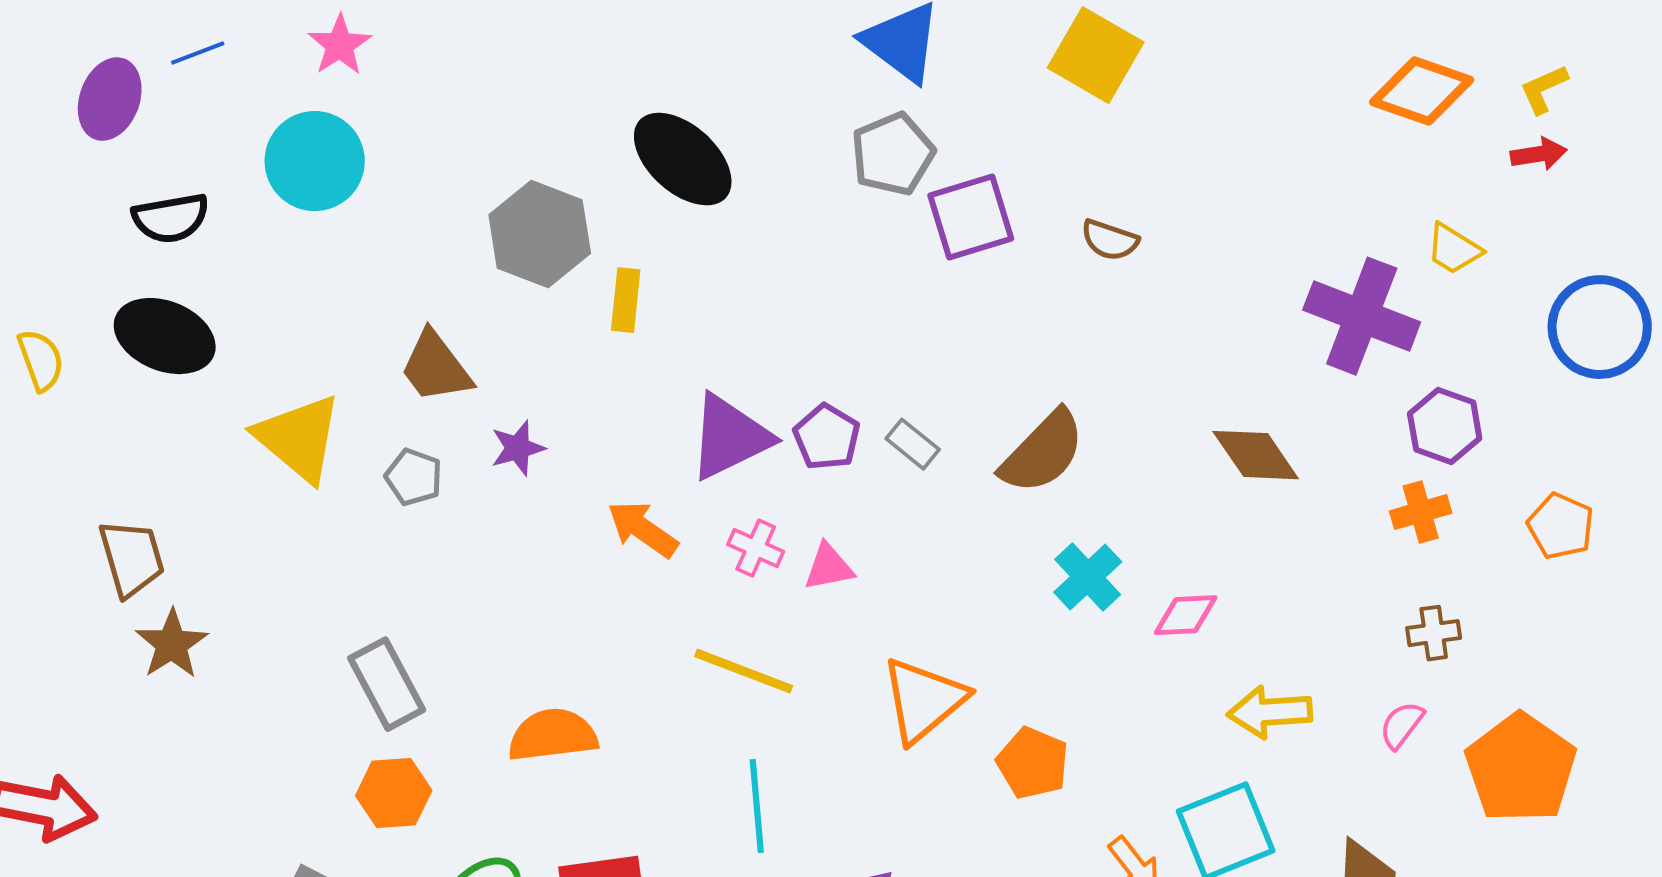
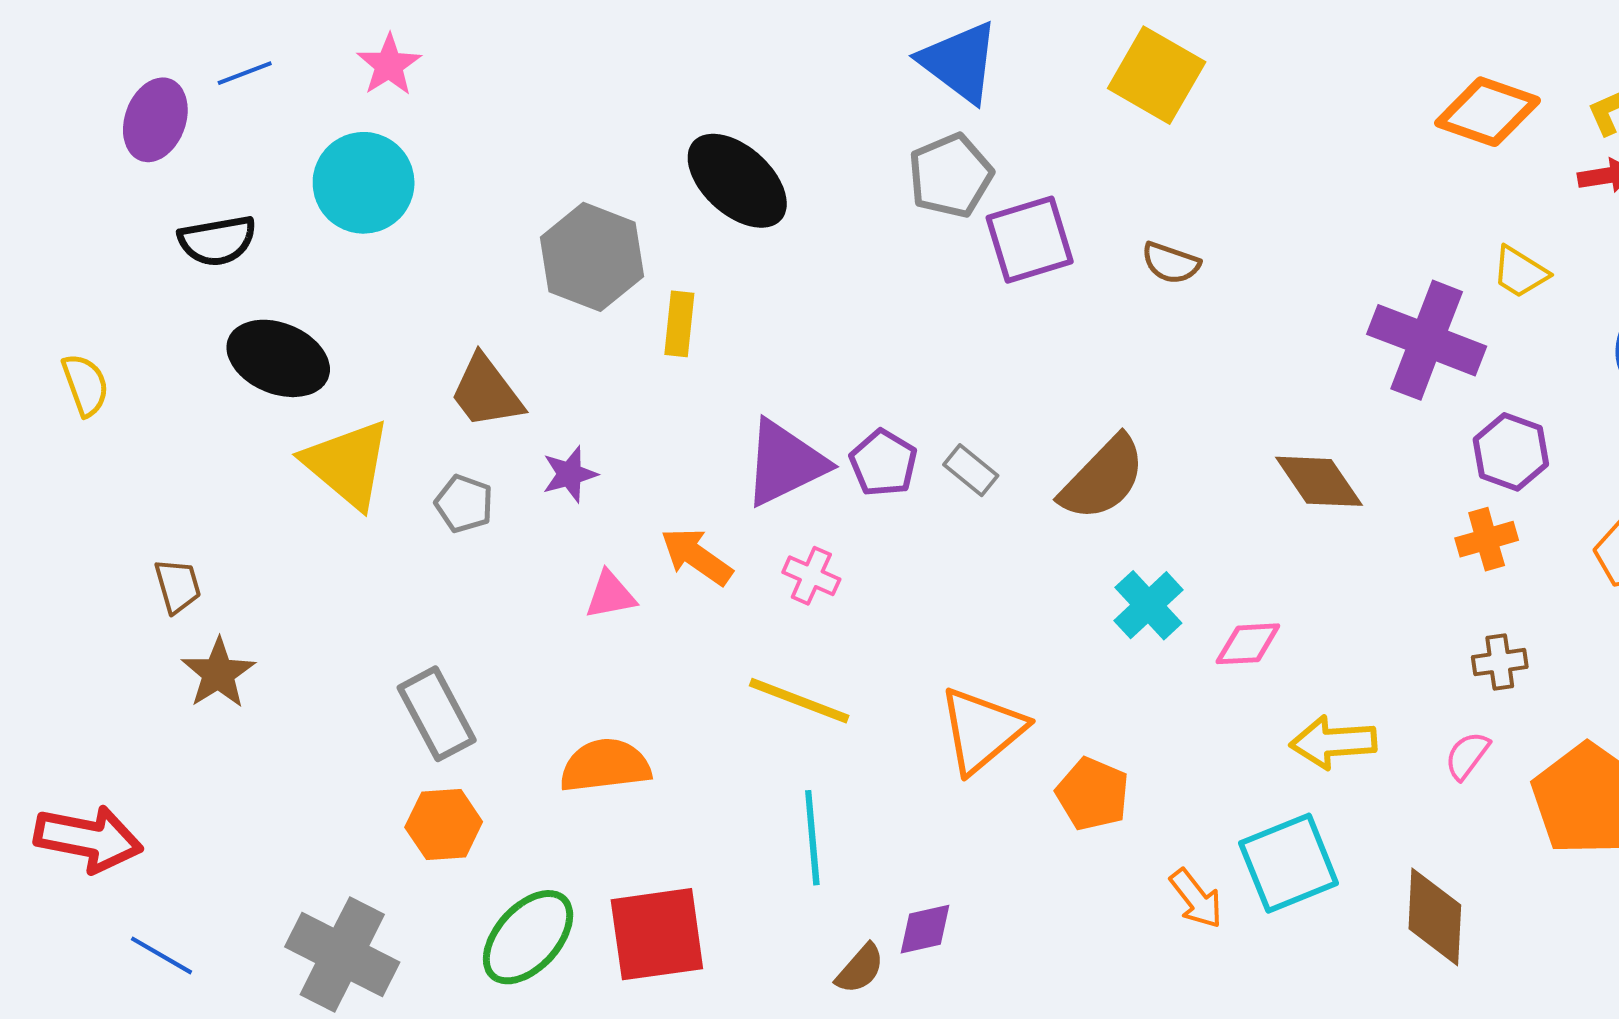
black ellipse: (165, 336) -> (278, 358), moved
brown trapezoid: (132, 558) -> (178, 586), size x0.7
pink triangle: (829, 567) -> (610, 595), moved

